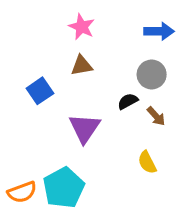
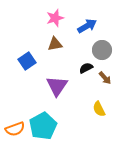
pink star: (82, 27) -> (55, 18), turned 30
blue arrow: (159, 31) -> (87, 26), moved, turned -30

